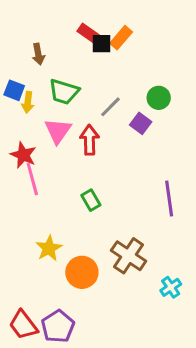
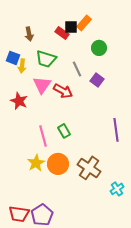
red rectangle: (88, 33) -> (62, 33), moved
green circle: (159, 98) -> (99, 48), moved
gray line: (111, 107) -> (77, 69), turned -70
red arrow: (89, 140) -> (63, 91), turned 120
pink line: (32, 179) -> (43, 136), moved
orange circle: (82, 272) -> (58, 164), moved
red trapezoid: (23, 325) -> (19, 214), turned -45

